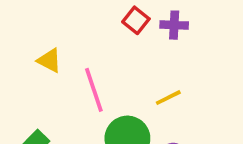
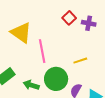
yellow triangle: (49, 60) -> (21, 33), size x1.6

